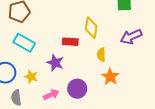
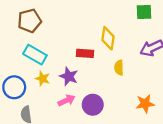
yellow star: (31, 77) -> (43, 79), moved
orange star: (110, 77) -> (145, 104), moved, turned 30
pink arrow: (51, 95) -> (67, 100), moved

